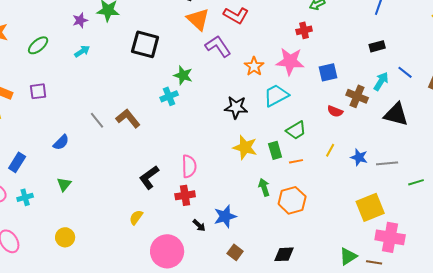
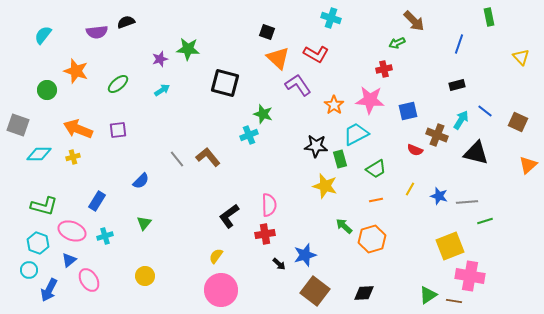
green rectangle: (275, 150) -> (340, 159), moved
green line: (416, 182) -> (485, 221), moved
green arrow: (264, 187) -> (344, 226), turned -30
pink circle: (167, 251) -> (221, 290), moved
brown square: (235, 252) -> (315, 291), size x1.8

